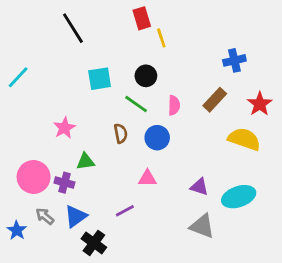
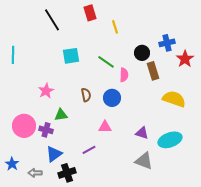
red rectangle: (142, 18) -> (90, 13), moved
black circle: (146, 76) -> (142, 53), moved
cyan line: (18, 77) -> (13, 55), turned -42
brown rectangle: (215, 100) -> (153, 71), turned -60
green line: (136, 104) -> (106, 62), moved
red star: (260, 104) -> (185, 59), moved
gray arrow: (45, 216) -> (35, 173), moved, turned -40
black cross: (94, 243) -> (67, 173), turned 36

